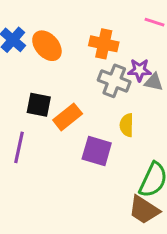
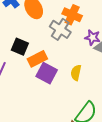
gray cross: (114, 81) -> (60, 29), moved
purple square: (97, 151) -> (47, 73), moved

